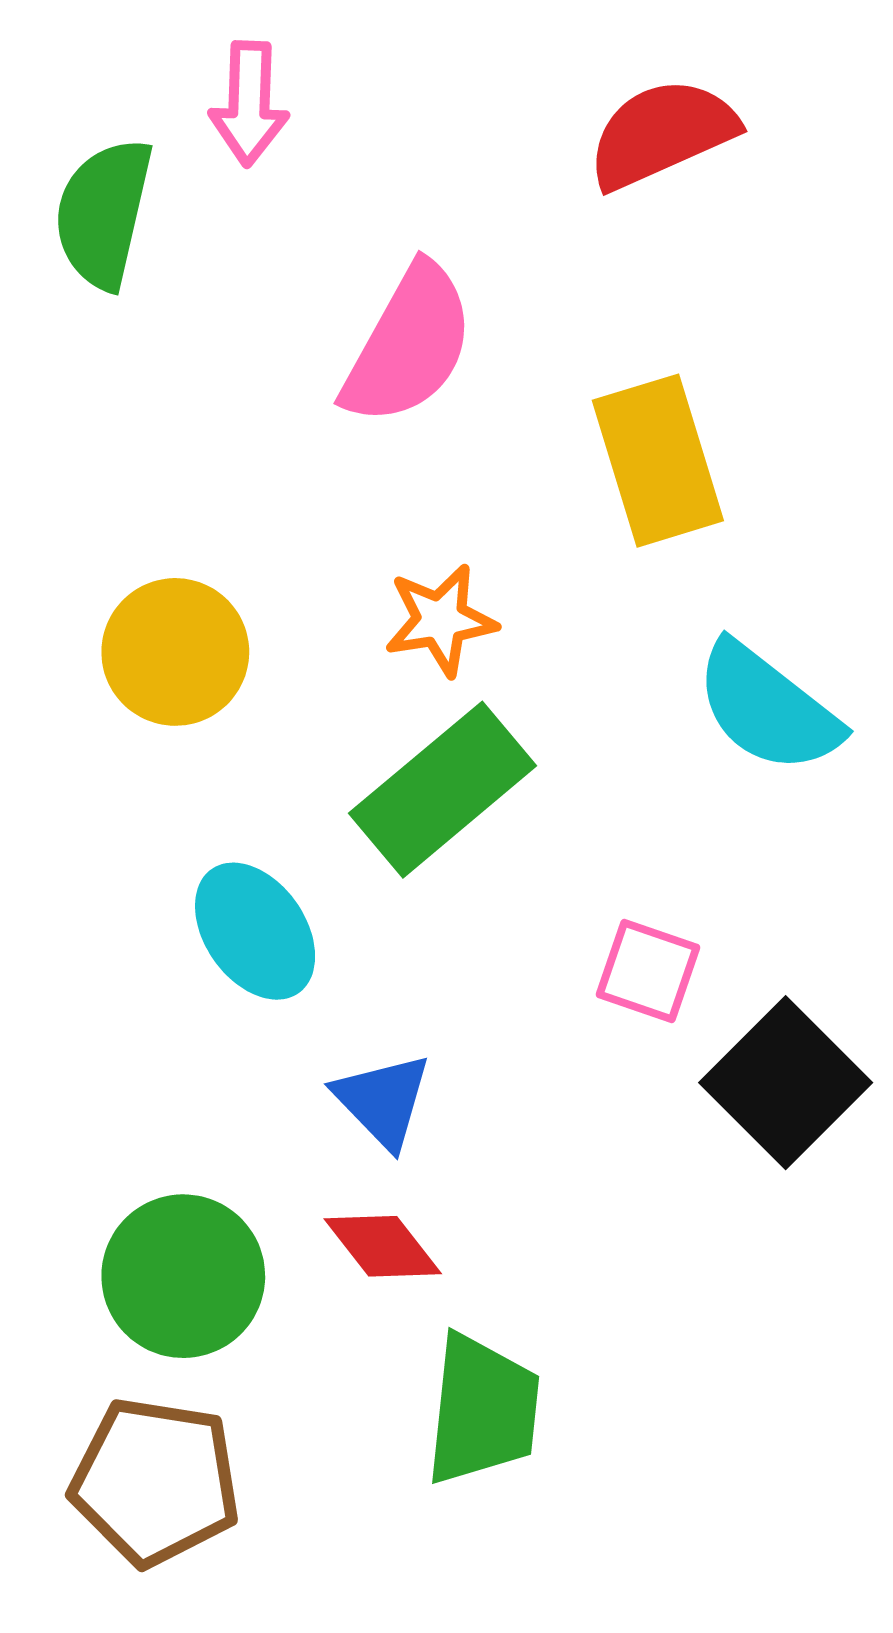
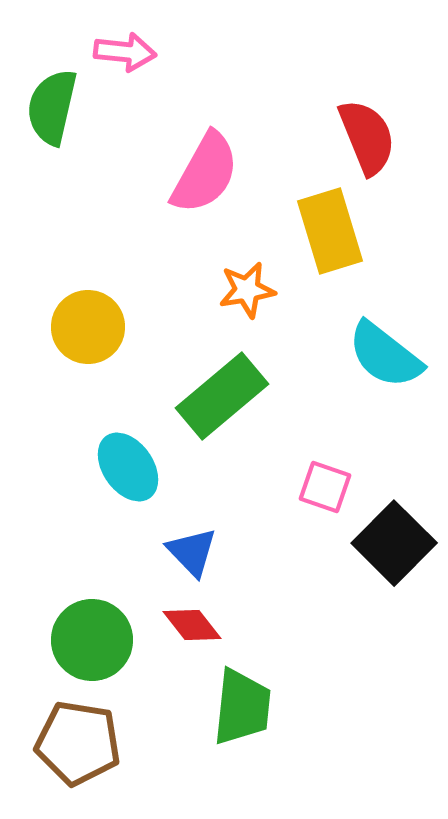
pink arrow: (249, 104) -> (125, 52), turned -86
red semicircle: (662, 133) -> (367, 137), moved, turned 92
orange star: (441, 620) -> (247, 290), moved

